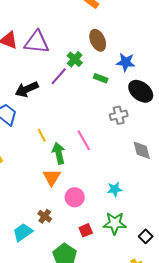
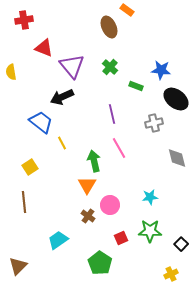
brown ellipse: (98, 40) -> (109, 27), moved
purple triangle: (37, 42) -> (72, 66), moved, turned 44
purple line: (59, 76) -> (112, 114), moved, turned -54
yellow line: (42, 135) -> (62, 143), moved
brown cross: (45, 216) -> (88, 216), moved

